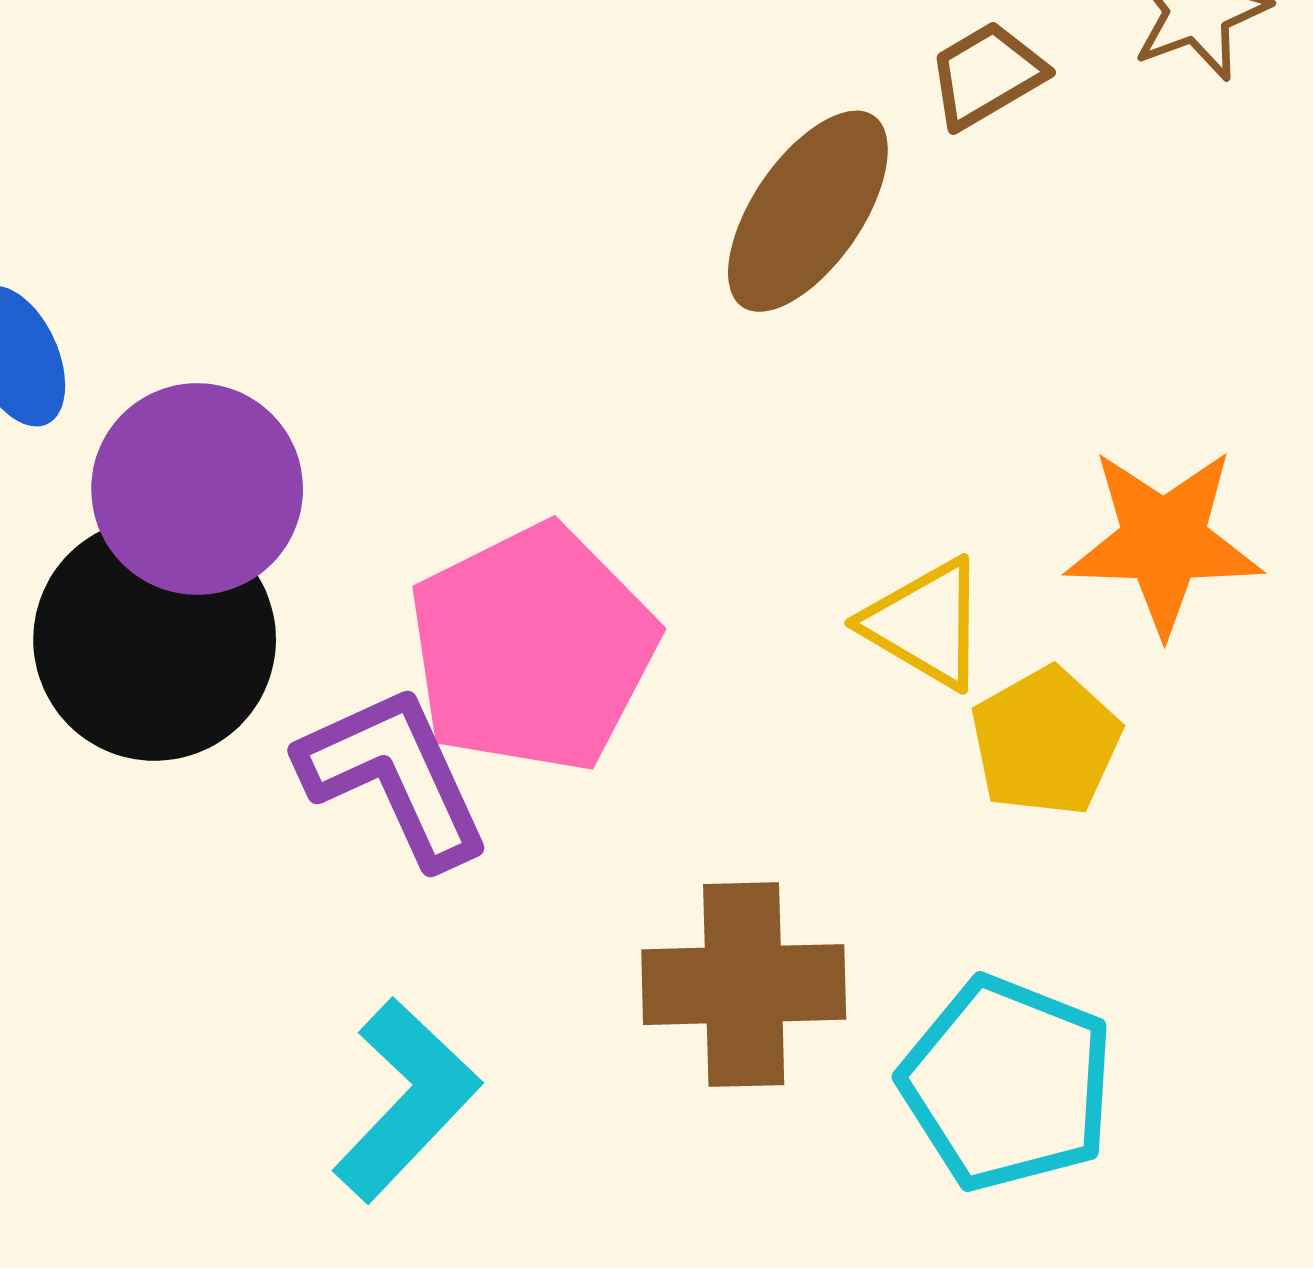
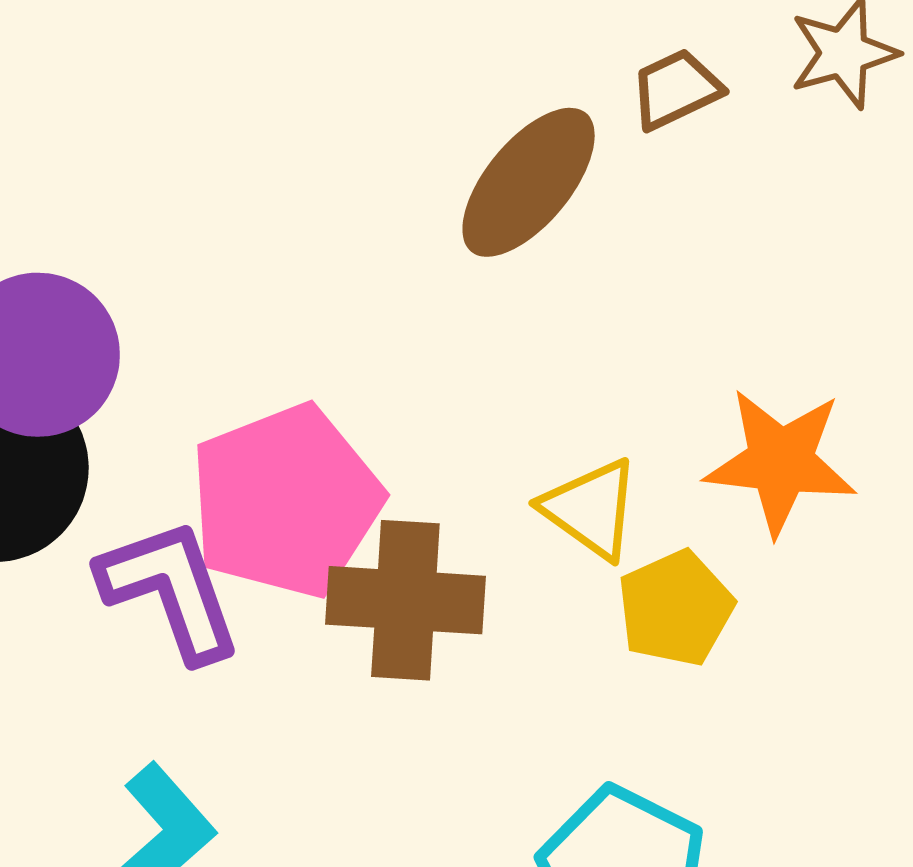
brown cross: (744, 985) -> (405, 600), moved

